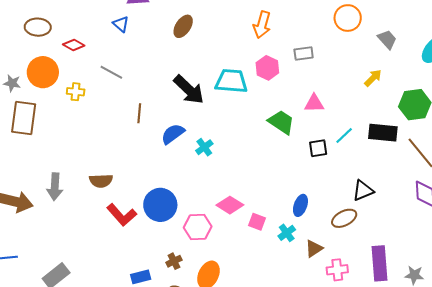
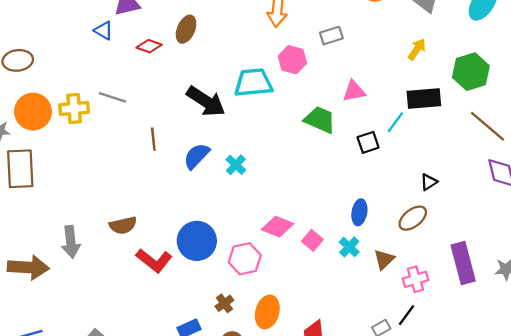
blue triangle: (121, 24) -> (104, 31), moved
red diamond: (74, 45) -> (149, 46), moved
yellow cross: (76, 92) -> (74, 109), moved, size x1.4
black rectangle: (383, 133) -> (424, 99), moved
black triangle: (363, 191) -> (429, 182), size x0.7
pink square: (257, 222) -> (312, 240), turned 30

